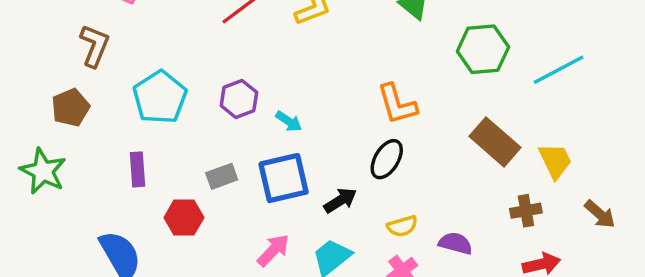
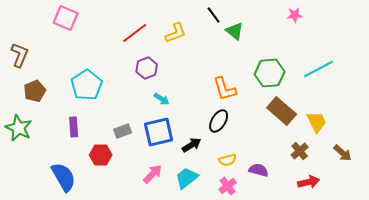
brown L-shape: (95, 46) -> (20, 55), moved
green hexagon: (483, 49) -> (270, 73), moved
purple hexagon: (239, 99) -> (147, 68), moved
brown cross: (526, 211) -> (300, 151), turned -30

